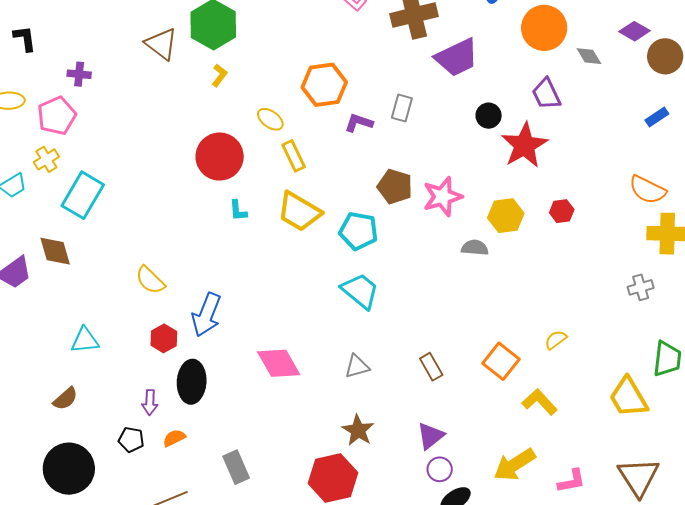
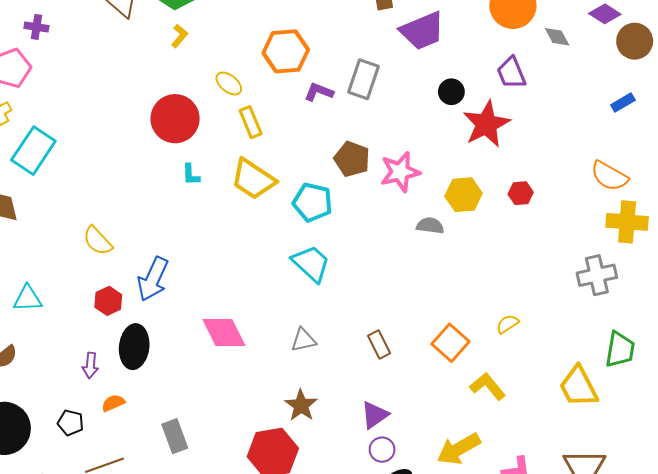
gray rectangle: (402, 108) -> (363, 79), size x1.4
gray cross: (641, 287) -> (597, 275), size x1.5
black pentagon: (131, 440) -> (71, 423), moved

